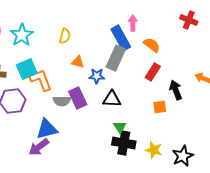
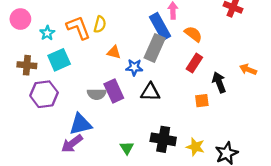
cyan star: (22, 35) -> (47, 33), moved, size x0.6
orange L-shape: (41, 80) -> (78, 28), moved
green triangle: (120, 127) -> (127, 148), moved

